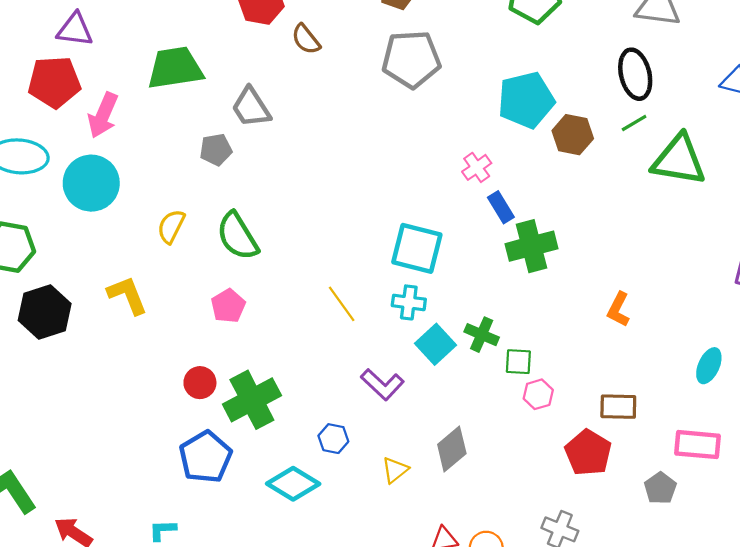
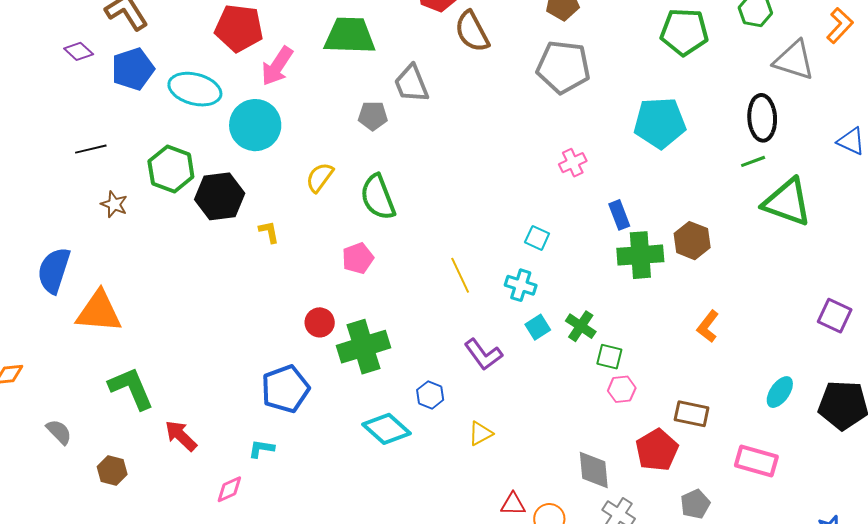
brown semicircle: (306, 39) -> (472, 32), size x1.4
brown hexagon: (573, 135) -> (692, 241), moved
pink cross: (477, 167) -> (573, 163), moved
cyan square: (417, 248) -> (537, 238), size x0.5
yellow L-shape: (127, 295) -> (269, 232), size x0.6
black hexagon: (45, 312) -> (220, 196), moved
cyan square: (435, 344) -> (538, 327), size x0.7
gray diamond: (452, 449) -> (594, 470), moved, turned -66
blue pentagon: (206, 457) -> (285, 389), moved
gray pentagon: (660, 488) -> (695, 504), moved

